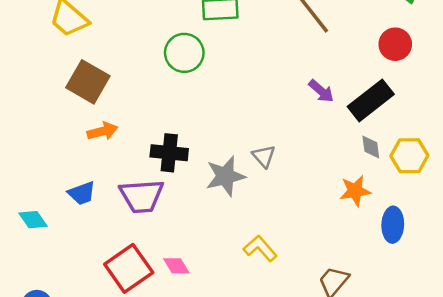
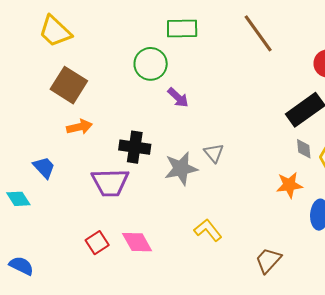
purple arrow: (321, 91) -> (178, 98), moved
blue trapezoid: (82, 193) -> (44, 167), moved, turned -115
pink diamond: (176, 266) -> (137, 242), size x1.4
red square: (129, 268) -> (97, 243), size x0.6

